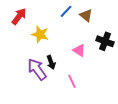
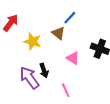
blue line: (66, 11) -> (70, 18), moved
brown triangle: (86, 15) -> (58, 33), moved

